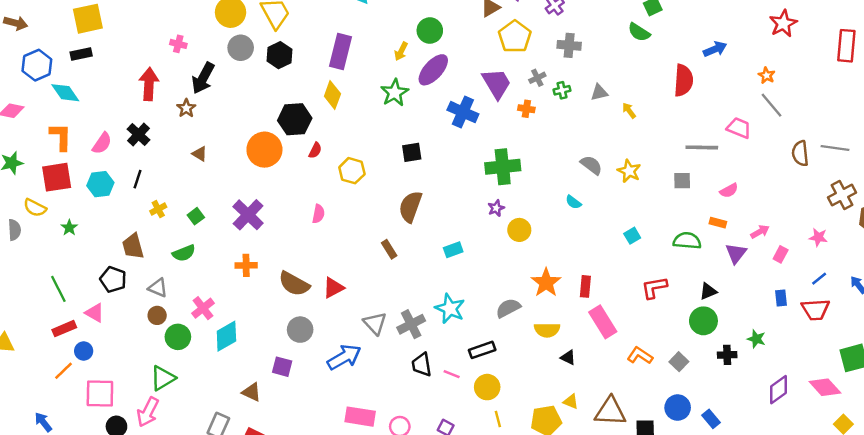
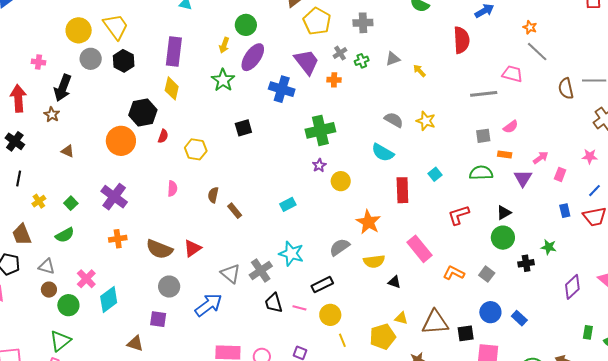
gray square: (682, 181) -> (483, 136), moved
cyan semicircle: (573, 202) -> (383, 153), size x1.6
brown semicircle: (410, 207) -> (213, 195), moved, size x0.6
red rectangle: (585, 286) -> (402, 190), moved, size x1.4

